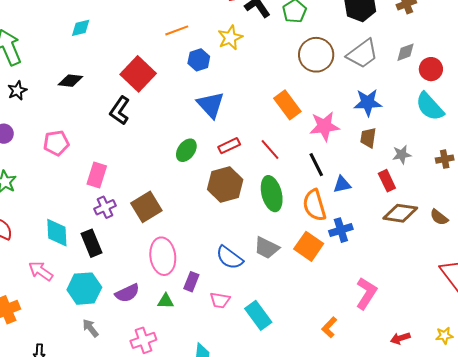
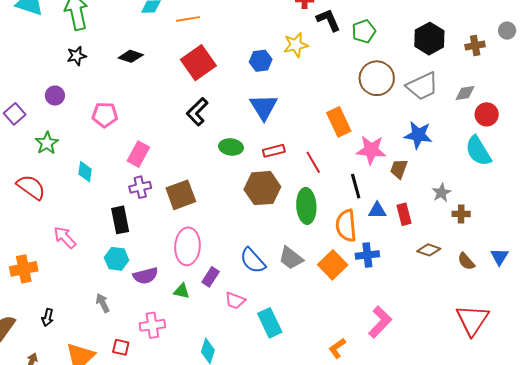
orange line: (177, 30) -> (188, 19), moved
black L-shape: (120, 111) -> (197, 112), moved
brown trapezoid: (368, 138) -> (399, 169), moved
green ellipse: (186, 150) -> (231, 147), turned 50
gray star: (402, 155) -> (441, 193), turned -30
brown cross: (445, 159) -> (461, 214), moved
red rectangle: (387, 181) -> (404, 214), moved
brown diamond: (400, 213) -> (429, 250), size x0.7
cyan diamond: (57, 233) -> (85, 172), moved, size x0.7
cyan hexagon: (84, 289) -> (117, 259), moved, size x0.7

